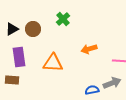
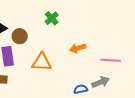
brown circle: (33, 29) -> (20, 36), moved

